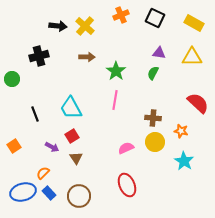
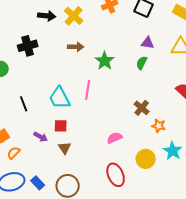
pink line: (115, 100) -> (88, 90), moved
brown cross: (153, 118) -> (142, 108), turned 35
orange star: (181, 131) -> (159, 126), moved
red square: (72, 136) -> (61, 126), turned 32
yellow circle: (155, 142) -> (146, 159), moved
orange semicircle: (43, 173) -> (14, 153), moved

